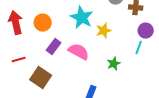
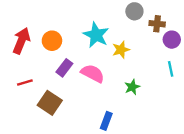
red arrow: (16, 23) -> (21, 41), turned 35
purple circle: (146, 31) -> (172, 40), moved
cyan line: (139, 48) -> (171, 69), moved, turned -32

